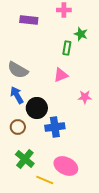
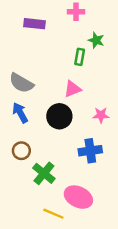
black circle: (37, 108) -> (59, 116), moved
blue cross: (55, 127) -> (90, 151), moved
green cross: (25, 159) -> (44, 173), moved

